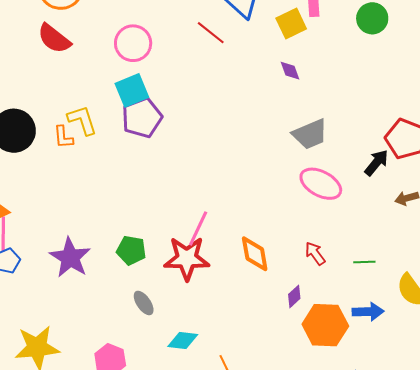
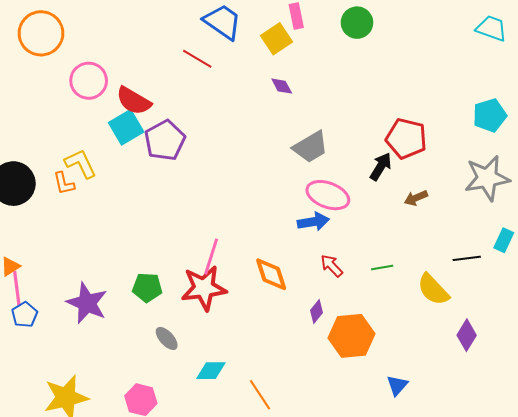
red semicircle: (54, 39) -> (134, 101), moved
pink circle: (133, 43) -> (89, 81), moved
purple pentagon: (142, 118) -> (165, 140), moved
blue arrow: (368, 312) -> (313, 222), moved

